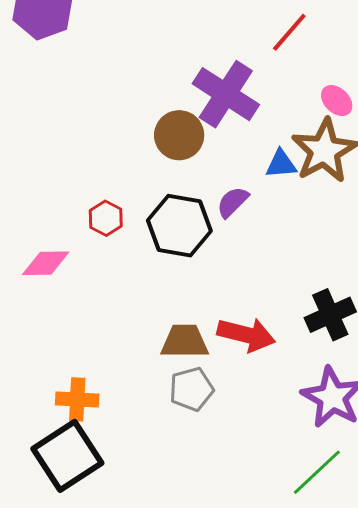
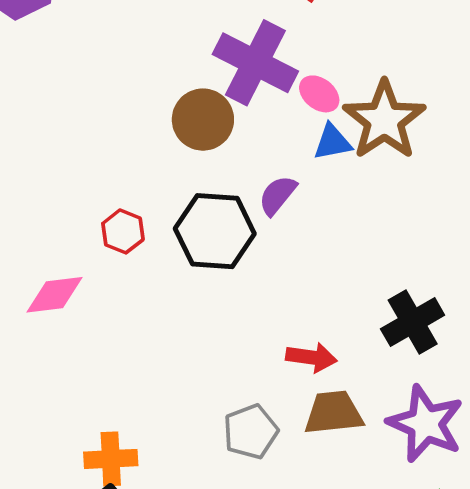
pink ellipse: (337, 101) -> (319, 94), moved
red arrow: (246, 335) -> (311, 357), size x0.7
brown trapezoid: (185, 341) -> (333, 413), moved

